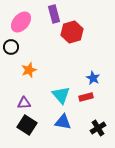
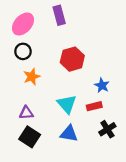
red hexagon: (72, 32) -> (72, 59), moved
black circle: (11, 47) -> (23, 51), moved
black cross: (98, 128) -> (107, 129), moved

